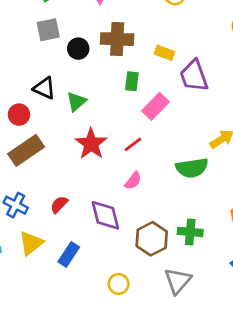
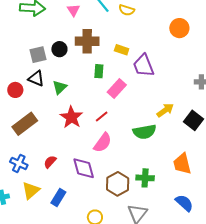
gray square: (48, 30) -> (38, 55), moved
red circle: (19, 115) -> (15, 90), moved
pink semicircle: (133, 181) -> (103, 143), size x1.5

